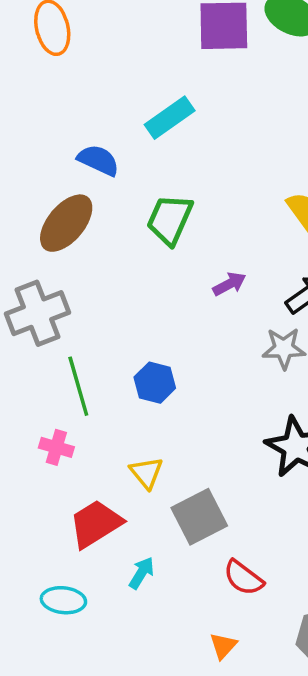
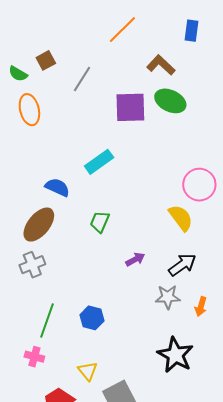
green trapezoid: (170, 220) -> (100, 222), size x0.7
gray cross: (37, 313) -> (32, 265), moved, size x0.7
green line: (78, 386) -> (47, 320), turned 36

